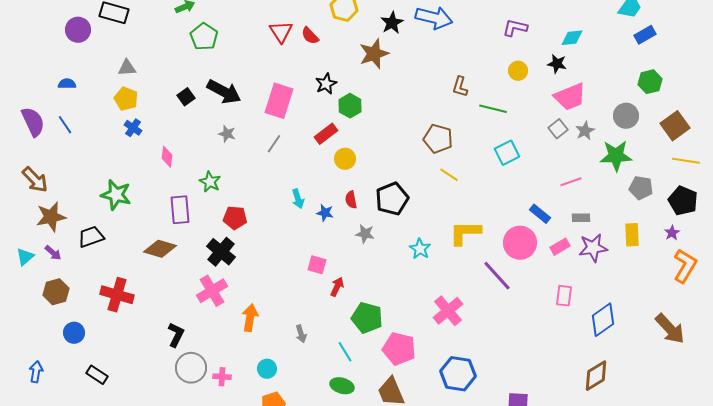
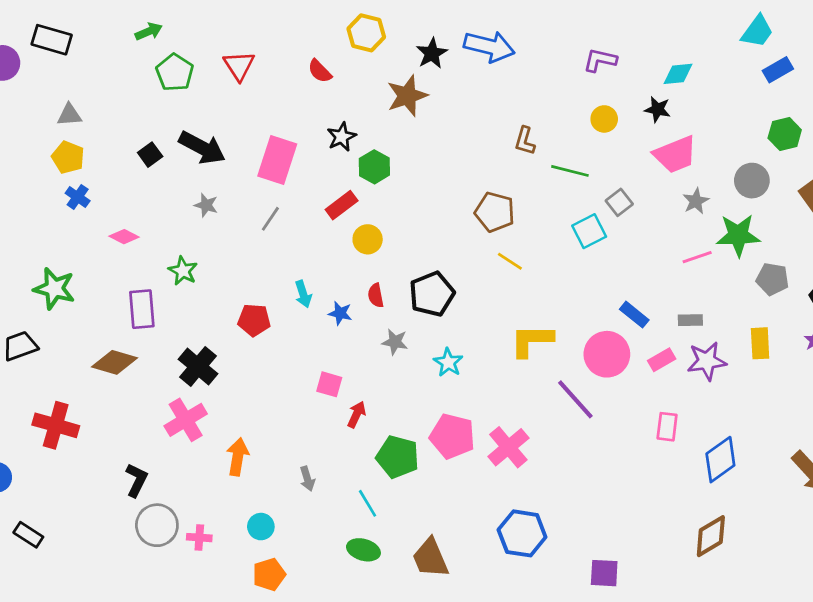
red triangle: (281, 32) -> (239, 66), moved
gray square: (558, 129) -> (619, 202), moved
pink diamond: (167, 157) -> (124, 237), turned -70
pink line: (571, 182) -> (697, 257), moved
red pentagon: (235, 218) -> (254, 320), moved
cyan star: (420, 249) -> (448, 362), moved
pink pentagon: (399, 349) -> (452, 436), moved

